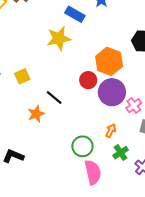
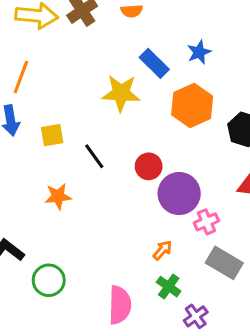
orange hexagon: (109, 61) -> (192, 105), moved
black line: (54, 97) -> (94, 156), moved
green circle: (82, 146) -> (49, 280), moved
green cross: (121, 153) -> (169, 287), turned -35

